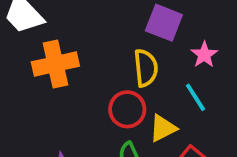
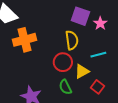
pink star: (204, 55) -> (100, 23), moved
cyan line: (195, 97) -> (98, 55), turned -70

